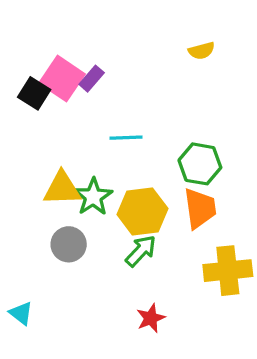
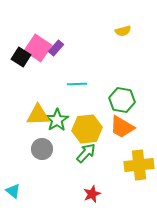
orange trapezoid: (200, 208) -> (122, 127), turned 128

